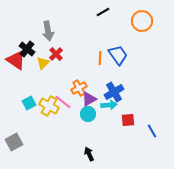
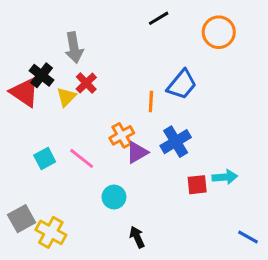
blue trapezoid: (118, 55) -> (182, 85), turned 75
orange line: (100, 58) -> (151, 102), moved
pink line: (63, 102) -> (82, 158), moved
cyan arrow: (109, 105) -> (225, 177), moved
yellow cross: (49, 106) -> (51, 232), moved
cyan circle: (88, 114) -> (114, 197), moved
blue line: (152, 131) -> (248, 237), moved, turned -32

